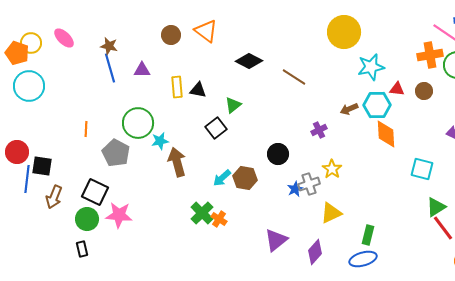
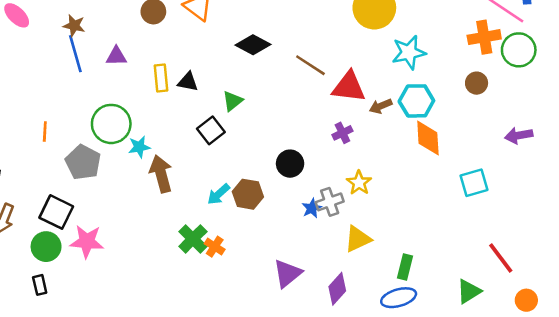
red triangle: (397, 89) -> (349, 87), moved, size x1.8
cyan square: (422, 169) -> (474, 183), turned -30
green triangle: (436, 207) -> (469, 291), moved

